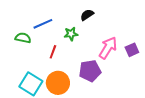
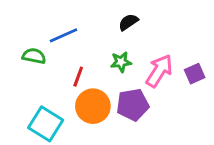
green star: (71, 34) -> (121, 62), moved
orange circle: (58, 83) -> (93, 106), moved

